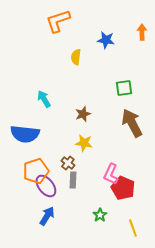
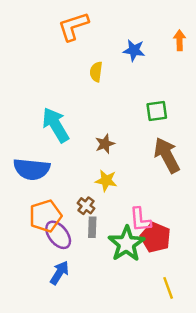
cyan arrow: (44, 99) -> (56, 125), size x1.6
pink L-shape: (111, 174) -> (140, 220), turned -30
green star: (100, 215) -> (126, 244), moved, size x2.0

